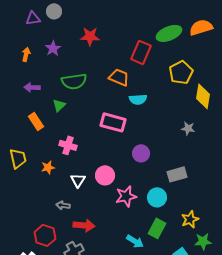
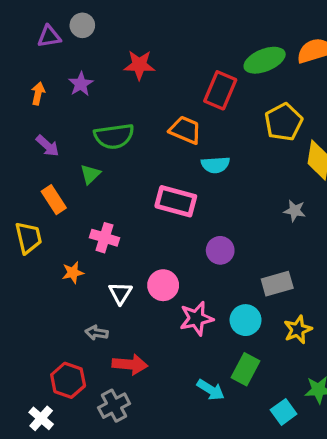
purple arrow: (32, 87) -> (47, 146), turned -140
yellow trapezoid: (18, 158) -> (28, 238), moved
yellow star: (190, 219) -> (298, 330), moved

